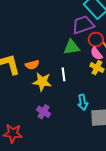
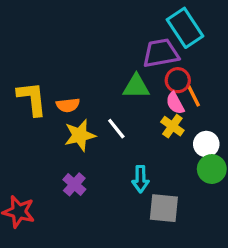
white line: (63, 74) -> (116, 129), turned -40
yellow star: (42, 82) -> (80, 135), turned -30

